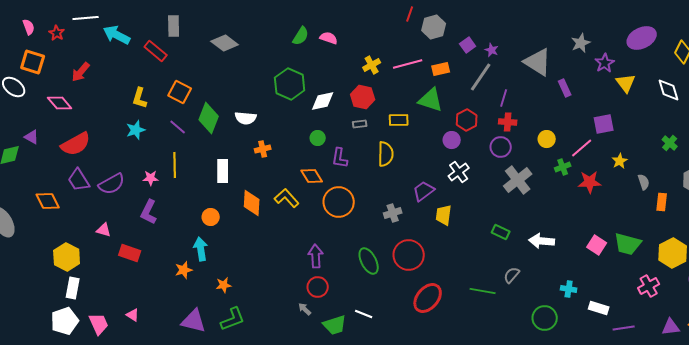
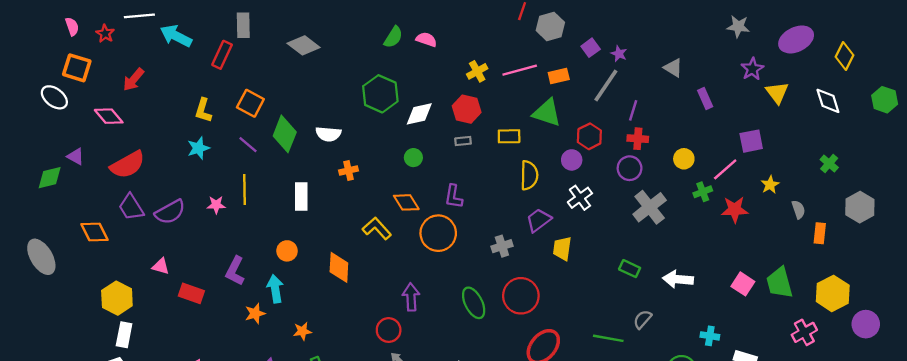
gray star: (581, 43) -> (738, 26), moved, turned 30
red rectangle: (156, 51) -> (222, 55), turned 75
gray triangle: (538, 62) -> (673, 68), size x0.6
yellow semicircle: (386, 154) -> (529, 175), moved
purple L-shape: (340, 158) -> (454, 197), moved
orange diamond: (252, 203) -> (339, 267), moved
purple L-shape: (149, 212) -> (235, 271), moved
green trapezoid: (628, 244) -> (780, 283), turned 60
red circle: (318, 287) -> (389, 330), moved

